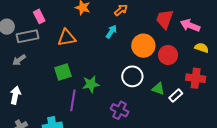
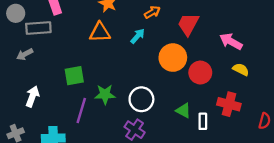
red trapezoid: (165, 19) -> (188, 24), moved
orange triangle: (67, 38) -> (100, 32), moved
white circle: (132, 76) -> (141, 99), moved
white arrow: (15, 95) -> (32, 96), moved
white rectangle: (176, 96) -> (203, 121), turned -56

